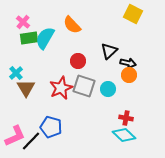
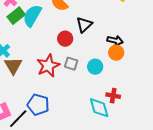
green rectangle: (29, 38) -> (16, 16), turned -30
black triangle: (109, 51) -> (84, 25), moved
gray square: (84, 86) -> (71, 64), size x0.6
cyan diamond: (124, 135) -> (99, 108), moved, turned 30

